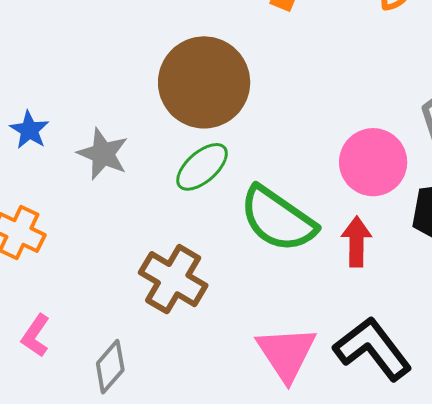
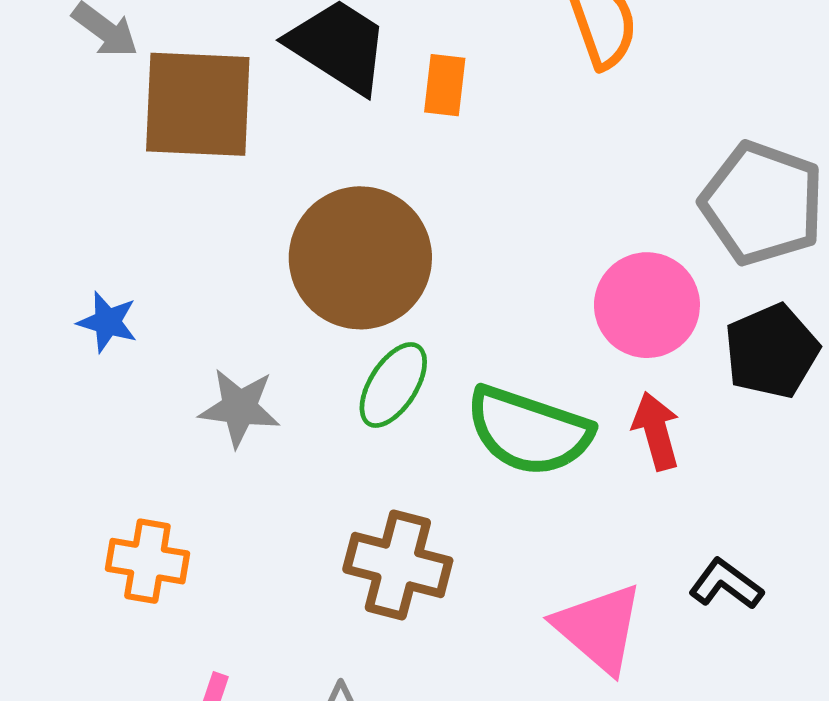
blue star: (29, 130) -> (107, 322), moved
black L-shape: (373, 349) -> (726, 584), size x0.6

